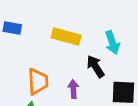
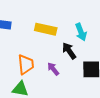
purple arrow: (73, 89) -> (53, 69), turned -32

